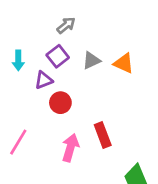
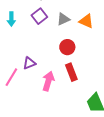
purple triangle: (44, 80) -> (29, 63), moved
red circle: (60, 103) -> (67, 47), moved

